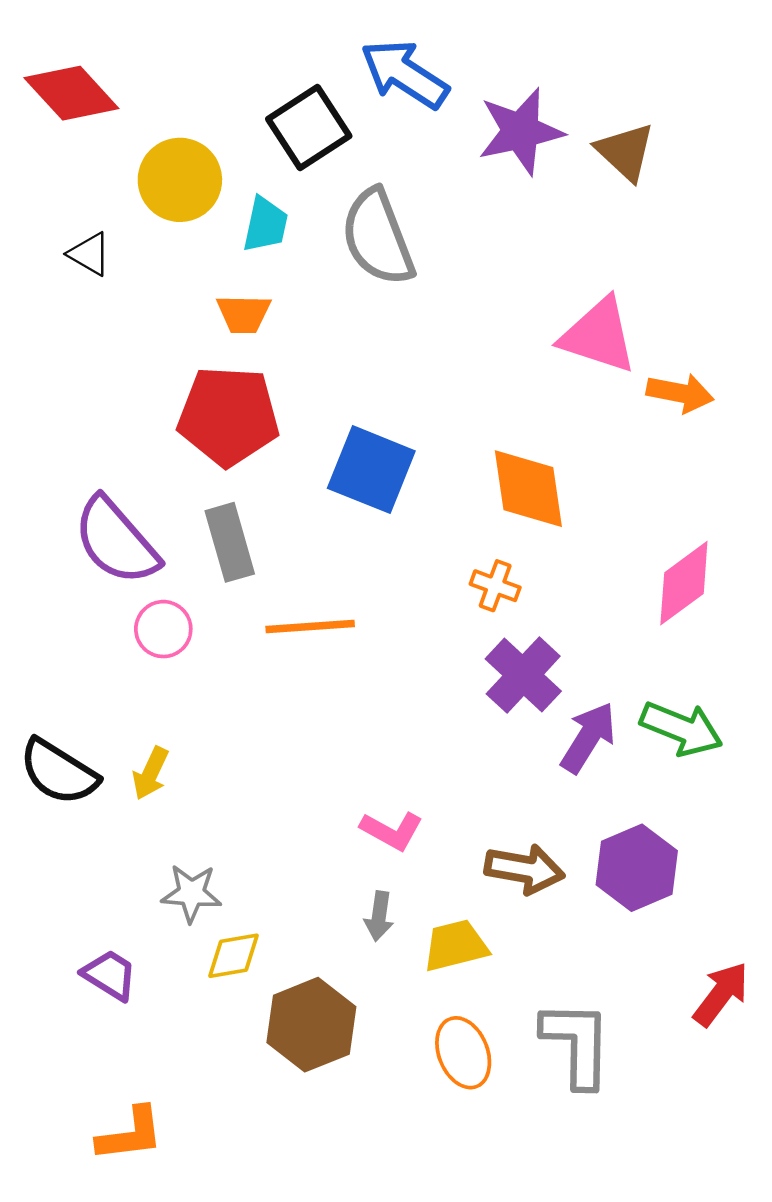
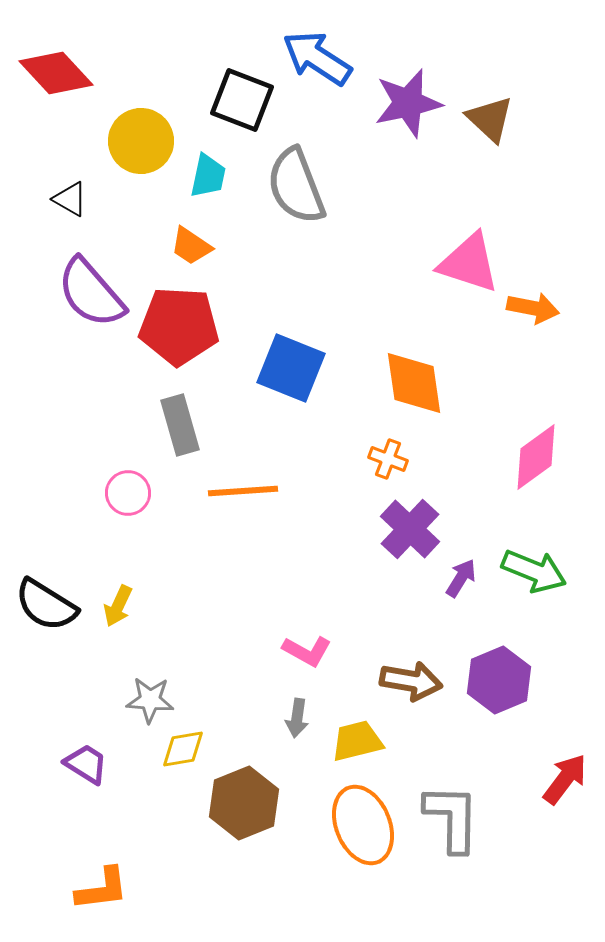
black square: (309, 128) -> (242, 100), turned -36
orange trapezoid: (244, 314) -> (191, 246), turned 33
purple semicircle: (116, 541) -> (91, 293), moved
purple arrow: (588, 738) -> (461, 578), size x0.7
orange ellipse: (463, 1053) -> (363, 825), size x1.4

